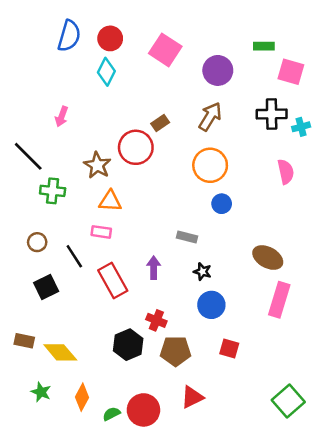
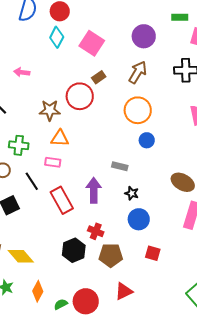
pink square: (165, 50) -> (92, 43), moved
pink arrow: (61, 117) -> (22, 72), turned 77
brown star: (97, 165) -> (50, 110), turned -30
green cross: (53, 191) -> (19, 145), moved
purple arrow: (154, 268) -> (94, 190), size x1.4

